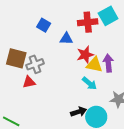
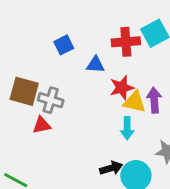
blue square: (44, 25) -> (64, 45), turned 32
gray cross: (35, 64) -> (51, 100), turned 36
cyan arrow: (89, 83) -> (127, 128), turned 49

